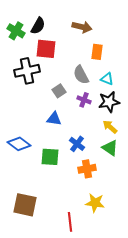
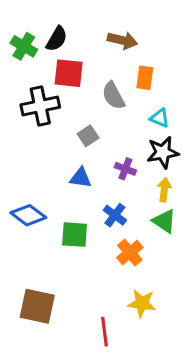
gray semicircle: (81, 75) -> (113, 96), moved
purple cross: (84, 100) -> (125, 169), moved
yellow arrow: (110, 127) -> (164, 190), turned 56
orange cross: (87, 169) -> (130, 252), turned -30

